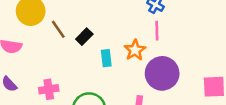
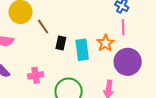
black rectangle: (84, 37) -> (61, 43), moved, turned -32
cyan rectangle: (106, 58) -> (82, 50), size x1.5

